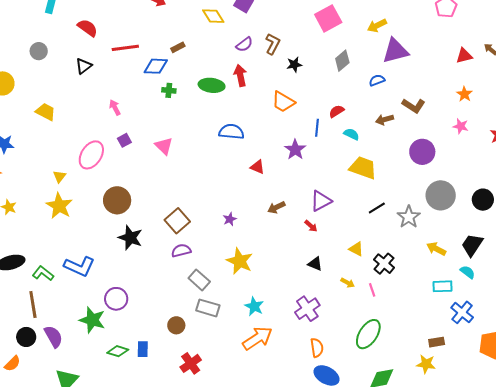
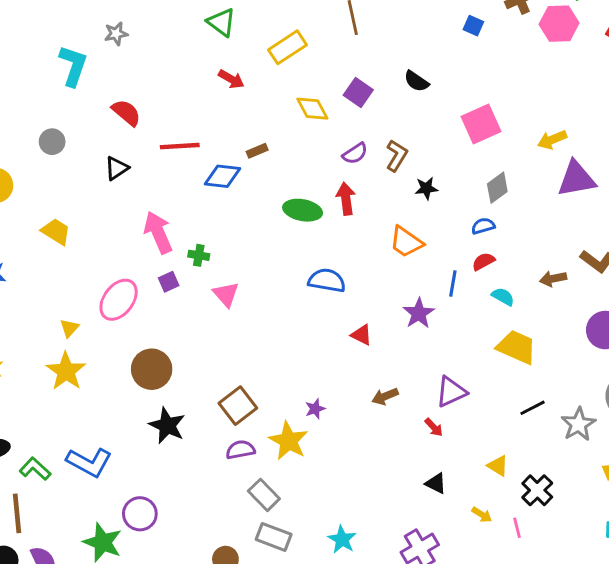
blue semicircle: (377, 80) -> (483, 226), moved
green cross: (169, 90) -> (199, 255), moved
pink arrow: (115, 107) -> (158, 232), size x1.8
yellow star: (240, 261) -> (288, 441), moved

